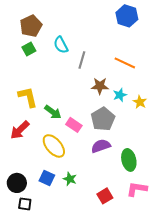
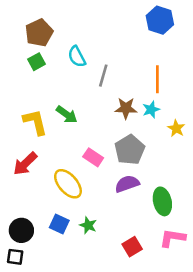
orange line: (125, 63) -> (157, 79), turned 65
cyan star: (120, 95) -> (151, 110), moved
green arrow: (53, 112) -> (67, 115), moved
black square: (25, 204) -> (15, 257), moved

